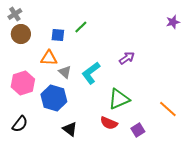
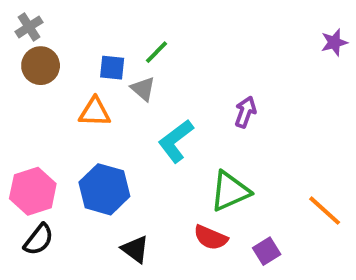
purple arrow: (127, 58) -> (245, 112), turned -35
gray triangle: (65, 72) -> (143, 89), moved
pink hexagon: (23, 83) -> (33, 191), moved

